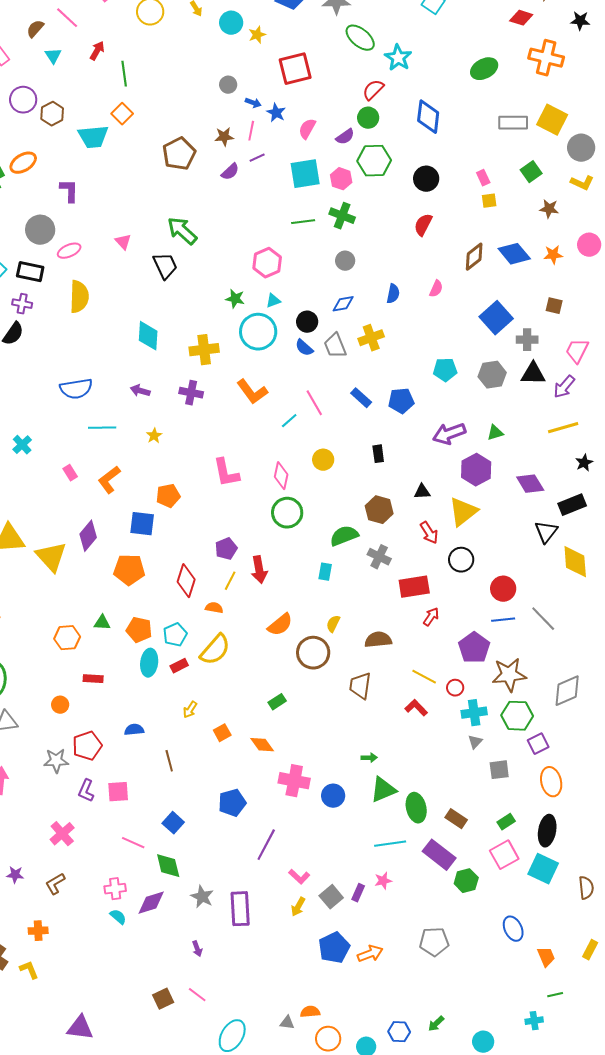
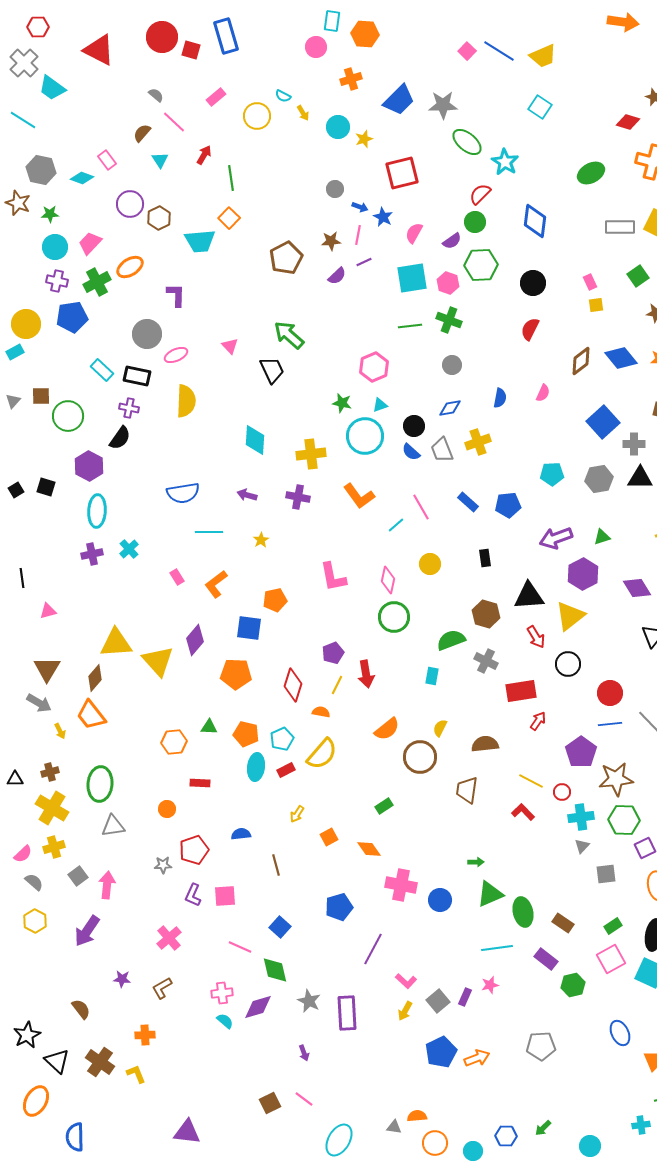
black triangle: (422, 492) -> (529, 596), size x1.8
gray star: (56, 761) -> (163, 865), size x0.7
purple rectangle: (439, 855) -> (546, 959), size x0.7

